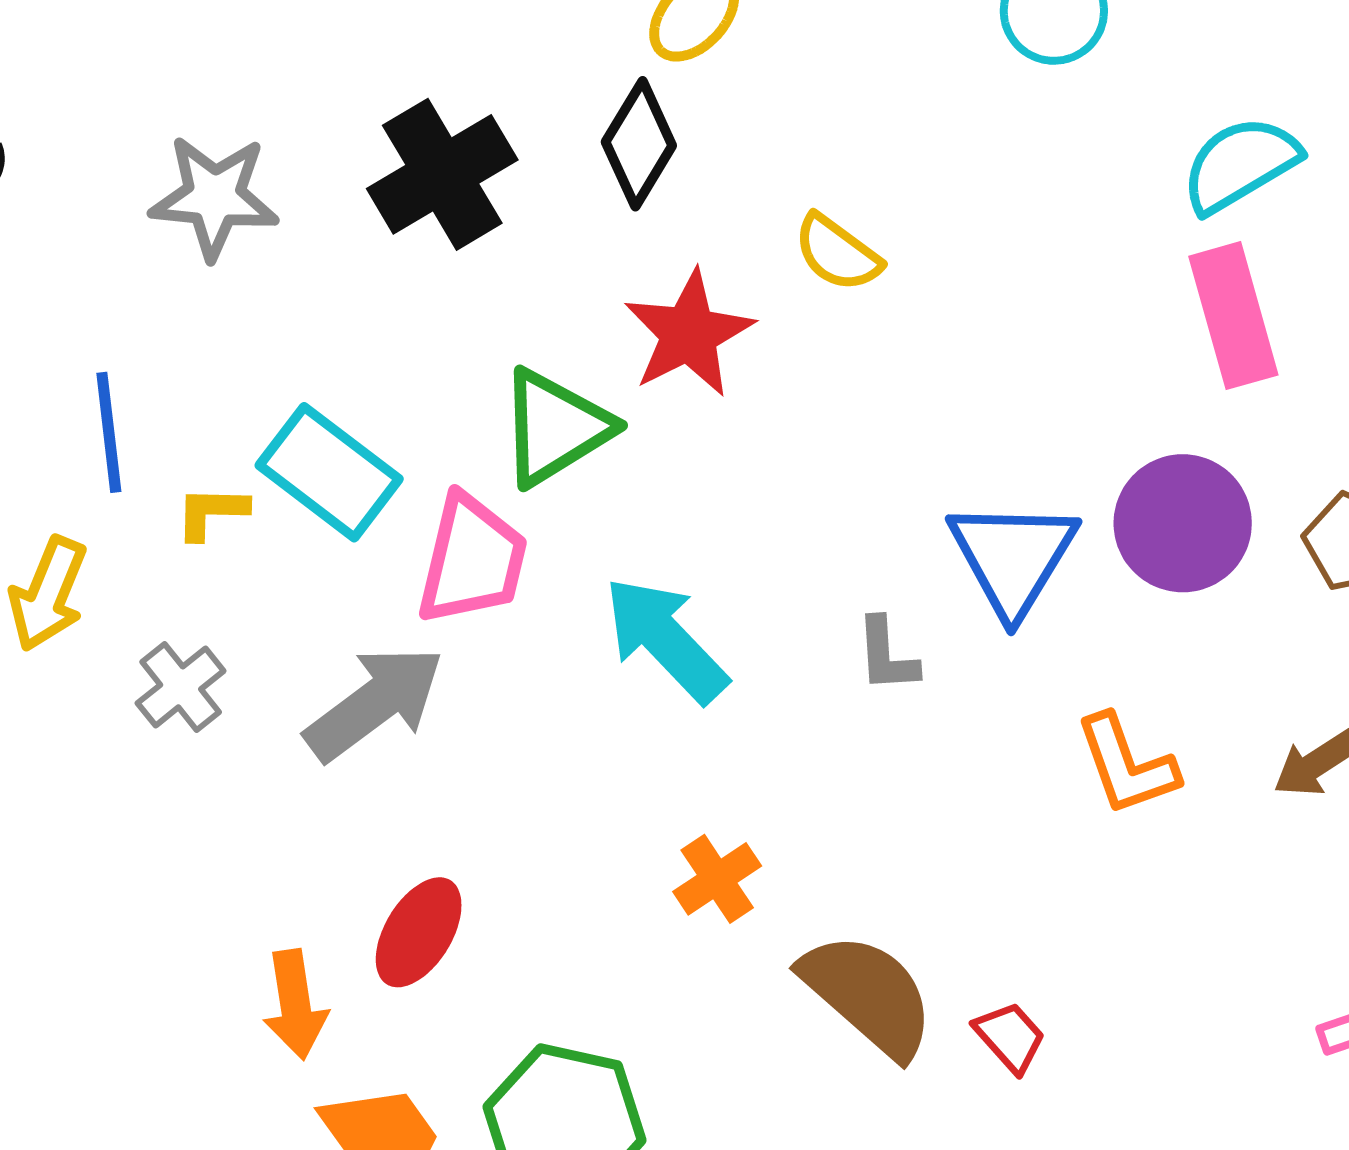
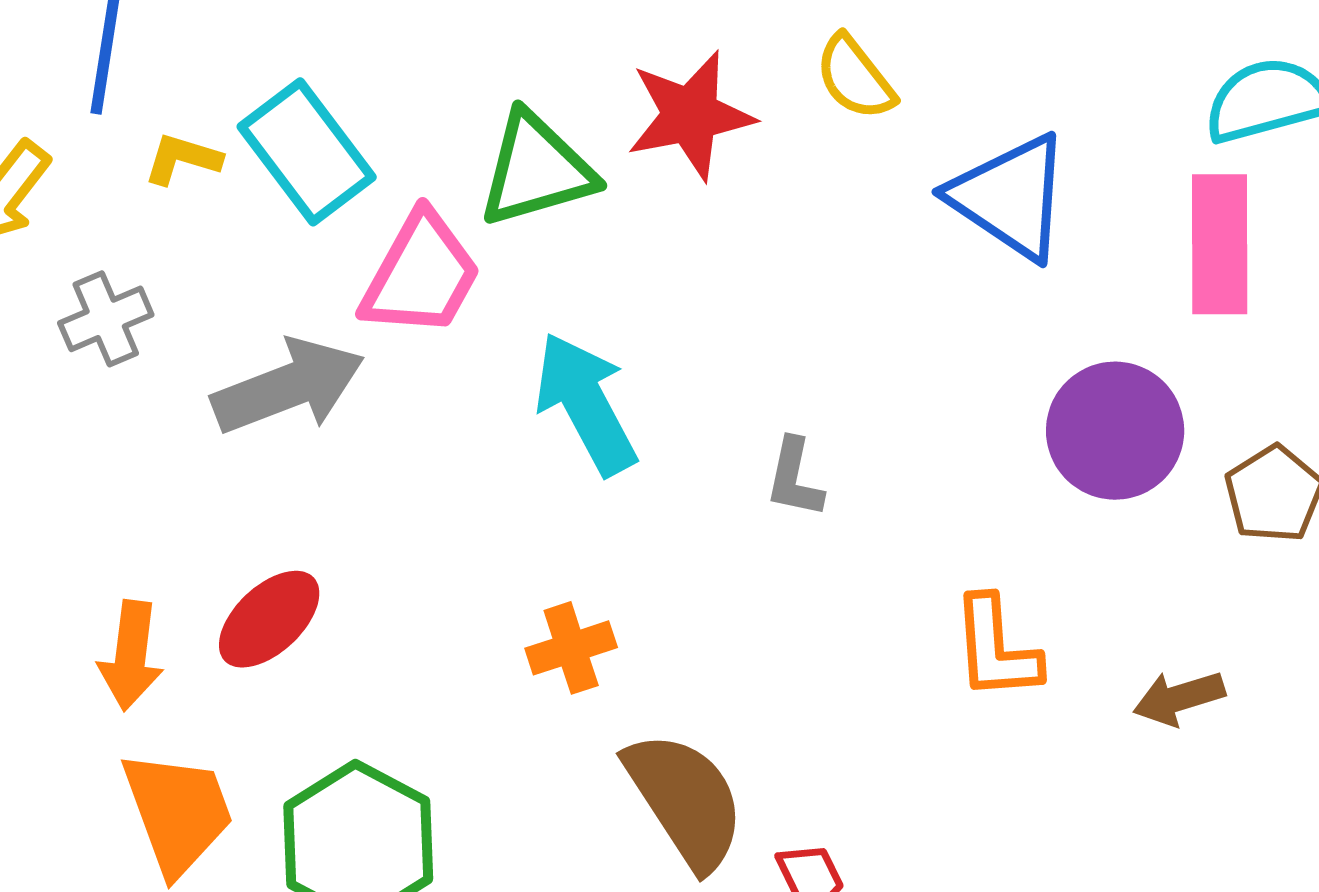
blue triangle: (1013, 557) -> (1010, 197), moved, turned -43

